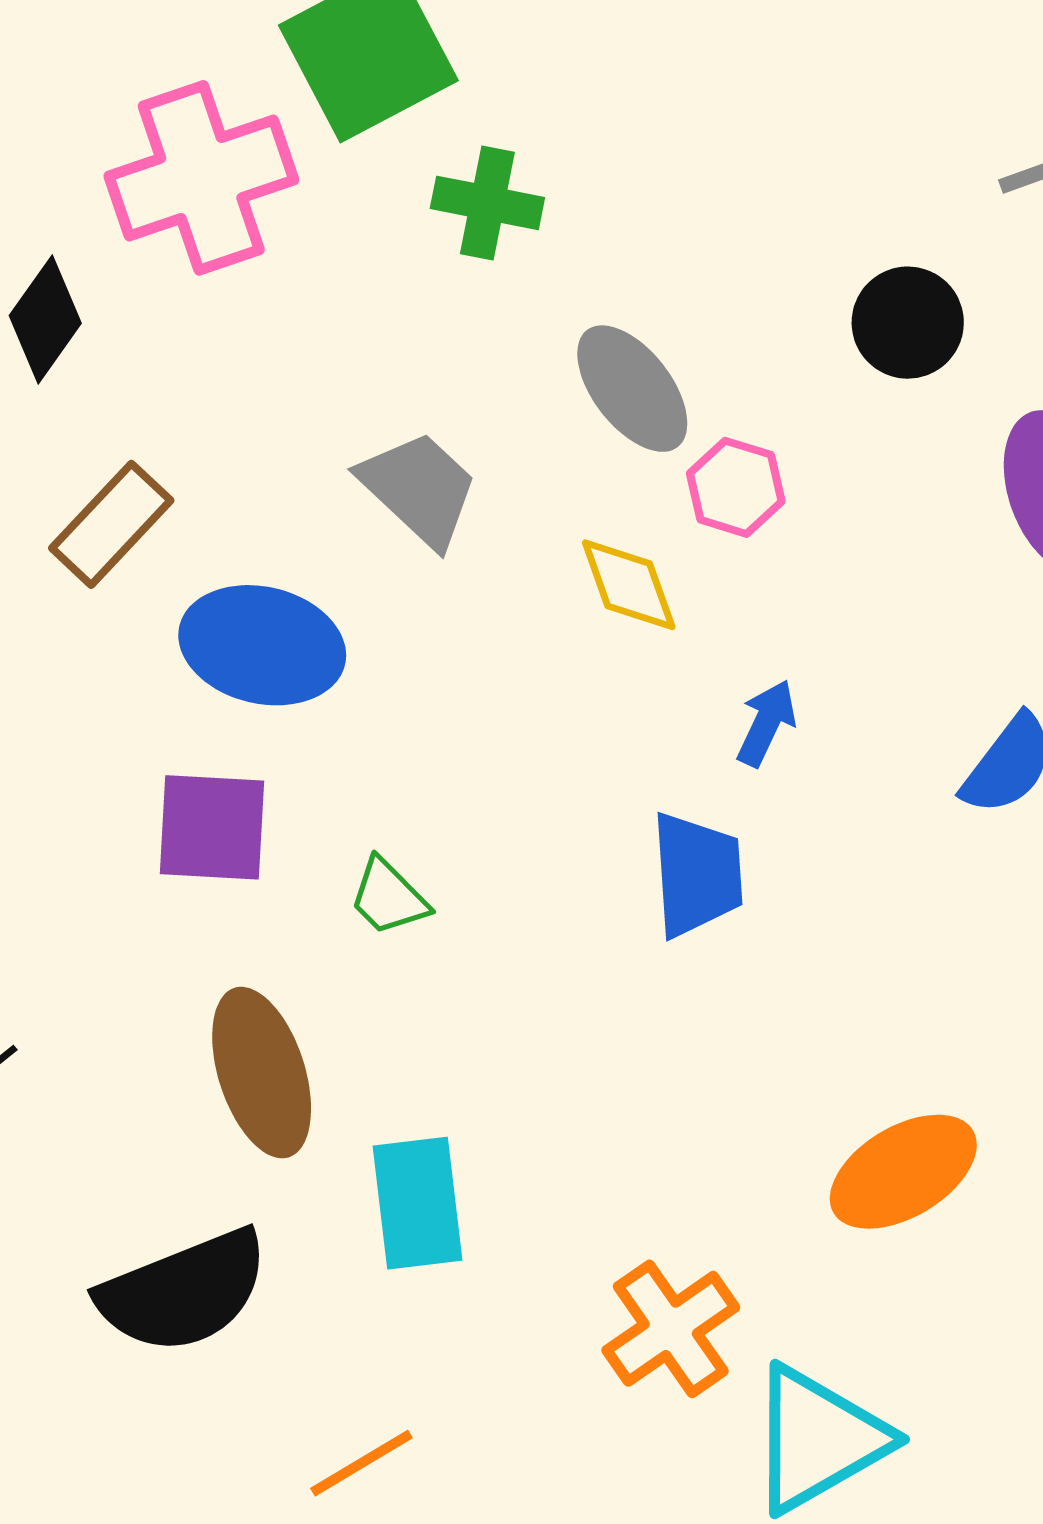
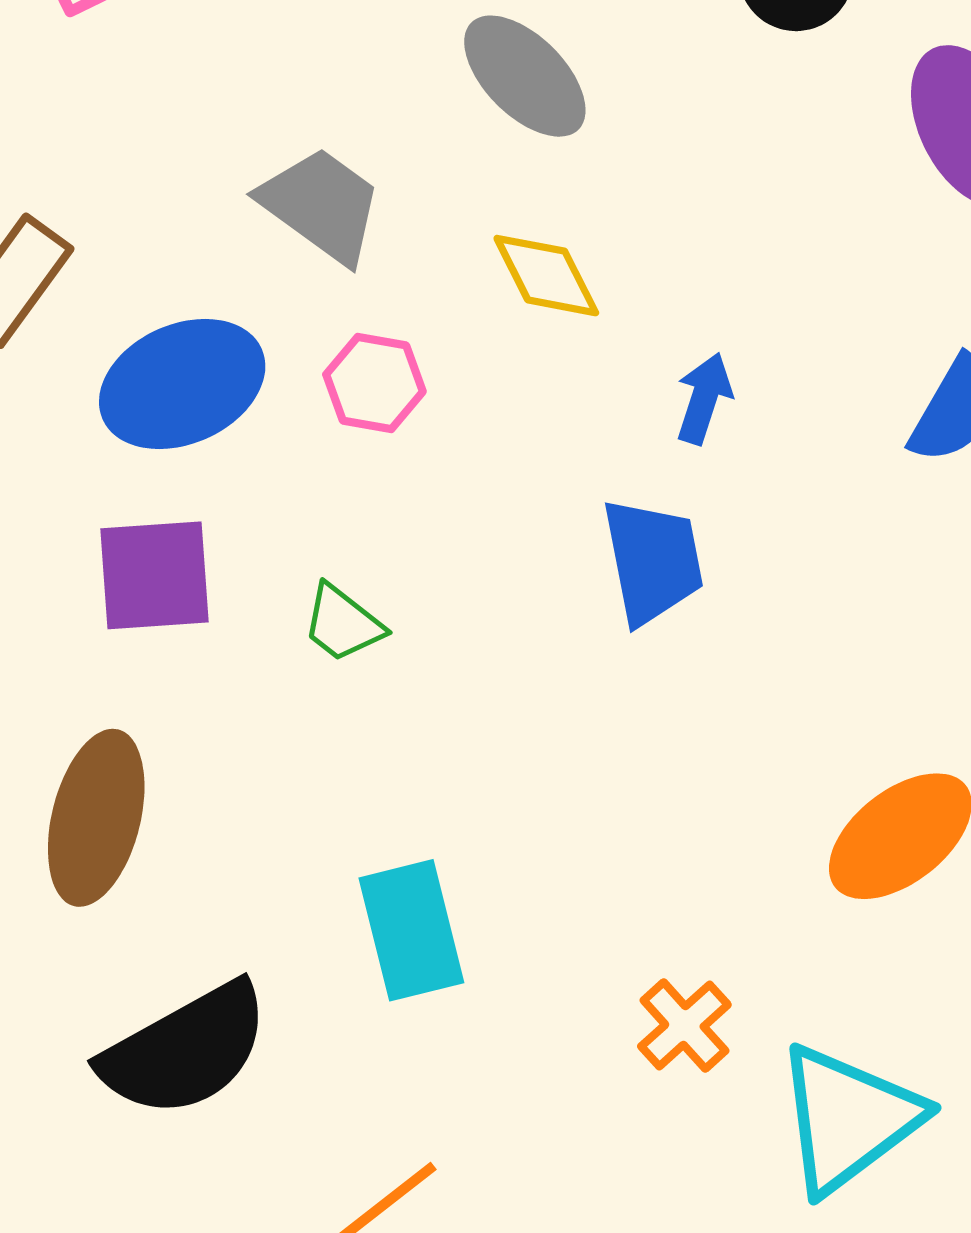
pink hexagon: (736, 487) -> (374, 383), moved
blue ellipse: (262, 645) -> (182, 384), turned -30
brown ellipse: (262, 1073) -> (96, 818), moved, turned 39
orange cross: (671, 1329) -> (684, 1026), size x0.7

